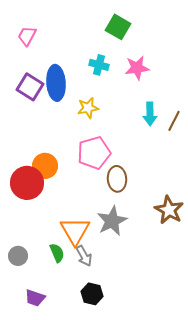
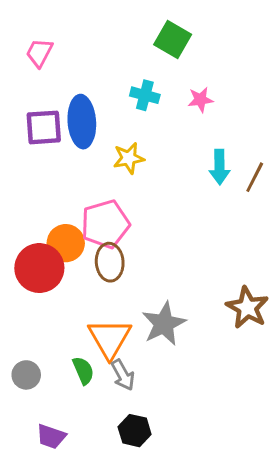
pink star: (137, 68) -> (200, 100), size x0.7
purple square: (30, 87) -> (44, 127), turned -36
pink pentagon: (94, 153) -> (105, 224), moved
brown ellipse: (117, 179) -> (110, 262), moved

